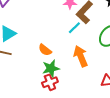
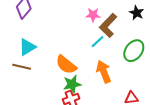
orange semicircle: (45, 50) -> (66, 65), size x1.5

